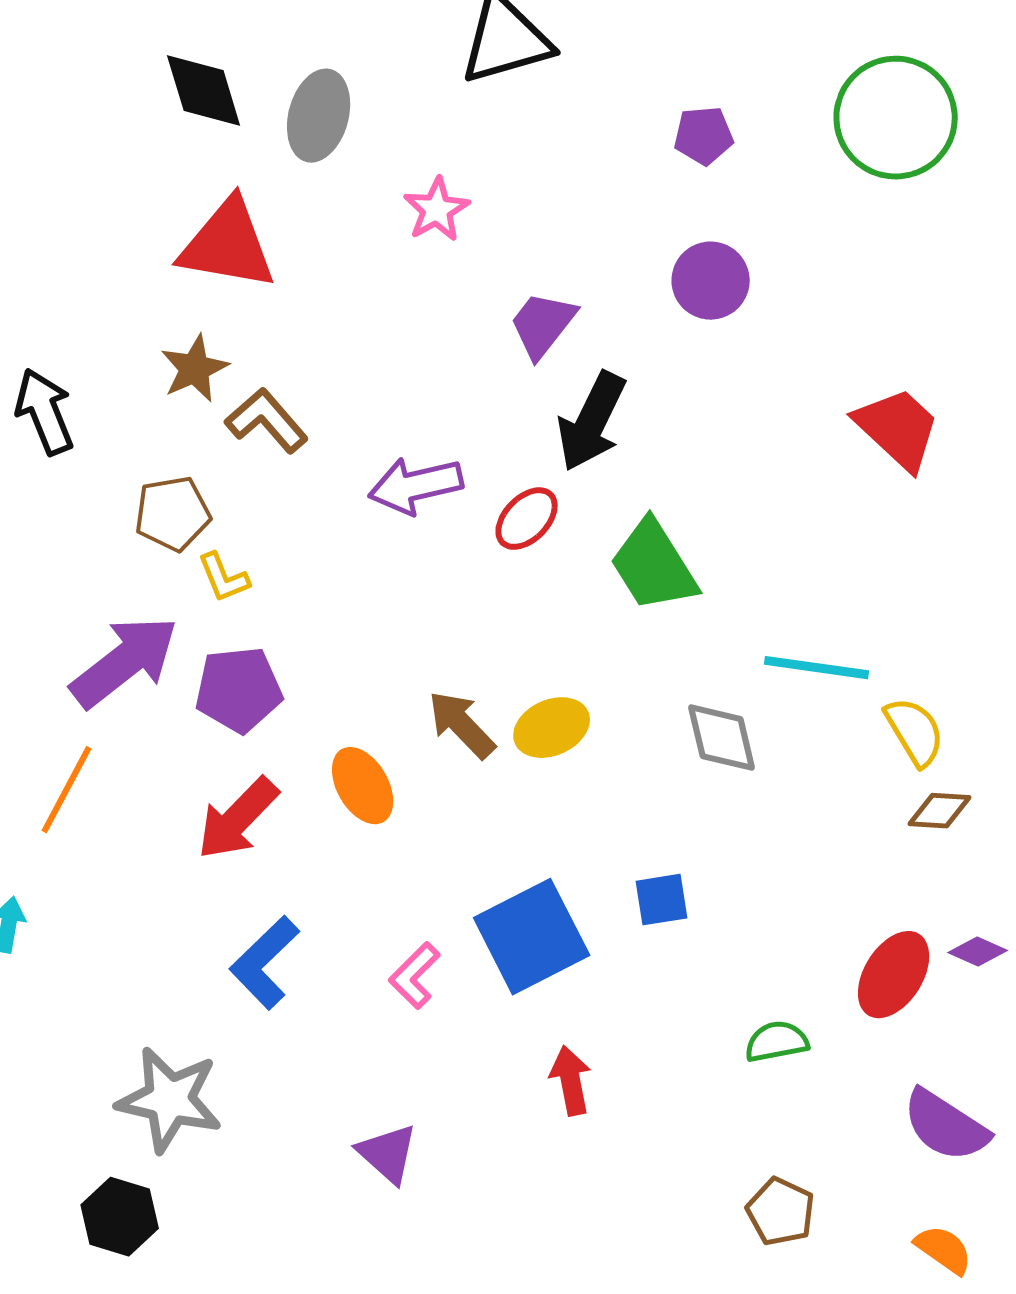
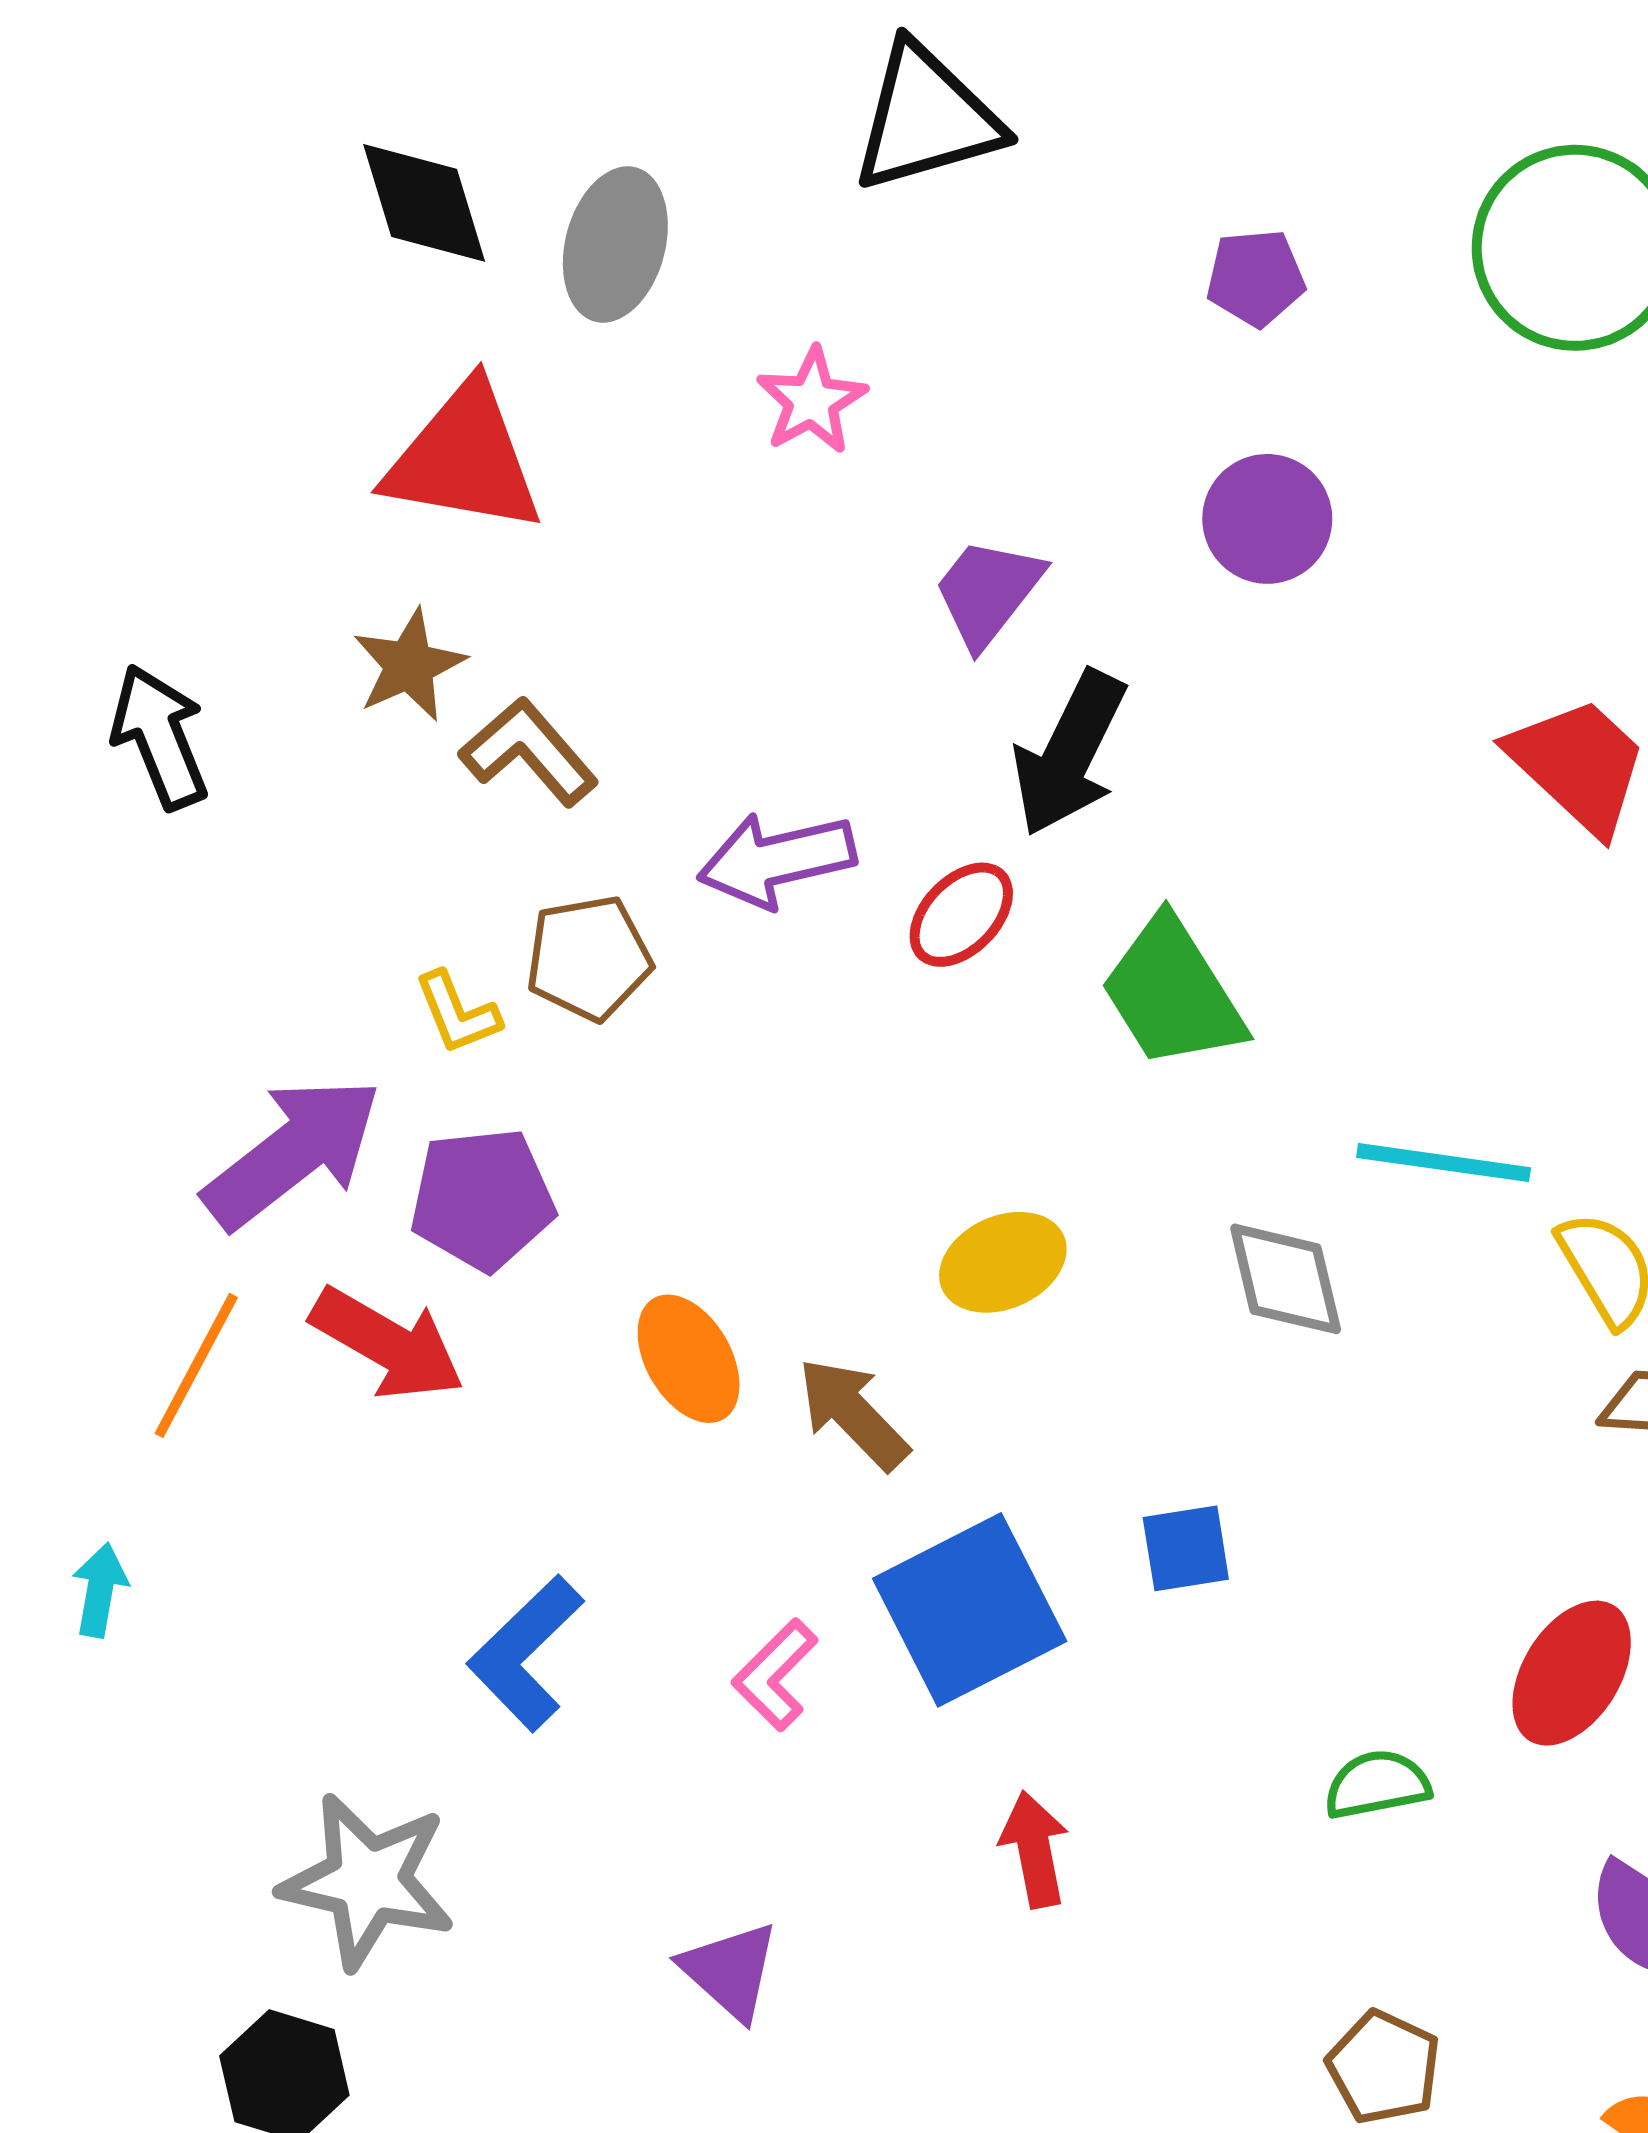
brown pentagon: (173, 514) -> (589, 958), moved
brown arrow: (462, 725) -> (853, 1414), moved
red arrow: (238, 819) -> (388, 1344), moved, turned -104

